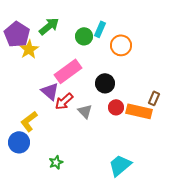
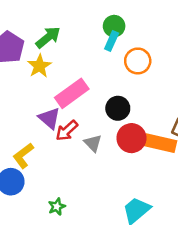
green circle: (84, 36) -> (114, 26), moved
yellow star: (29, 49) -> (39, 66), moved
red circle: (116, 107) -> (131, 138), size x1.5

